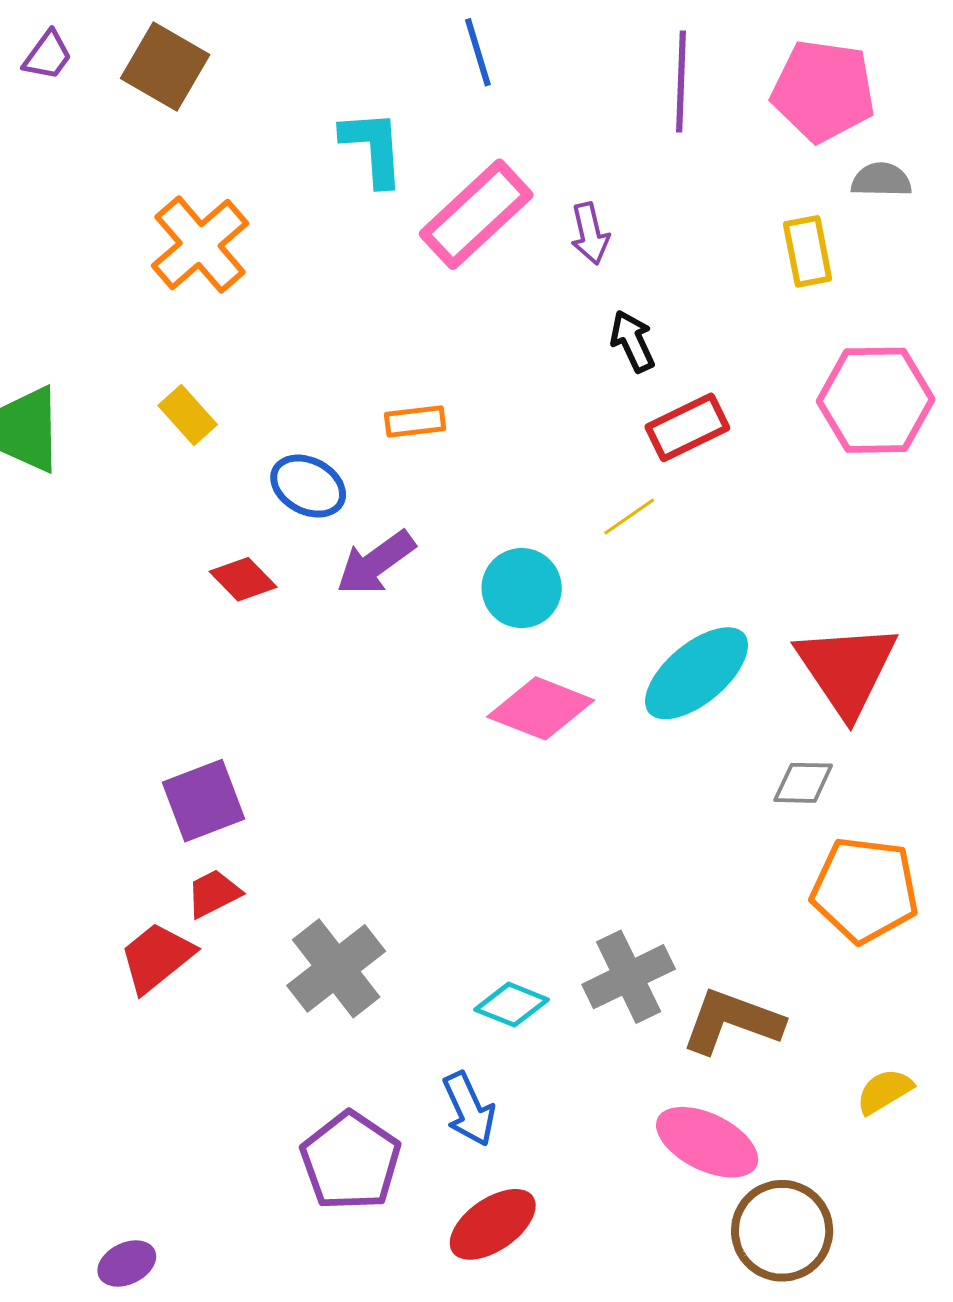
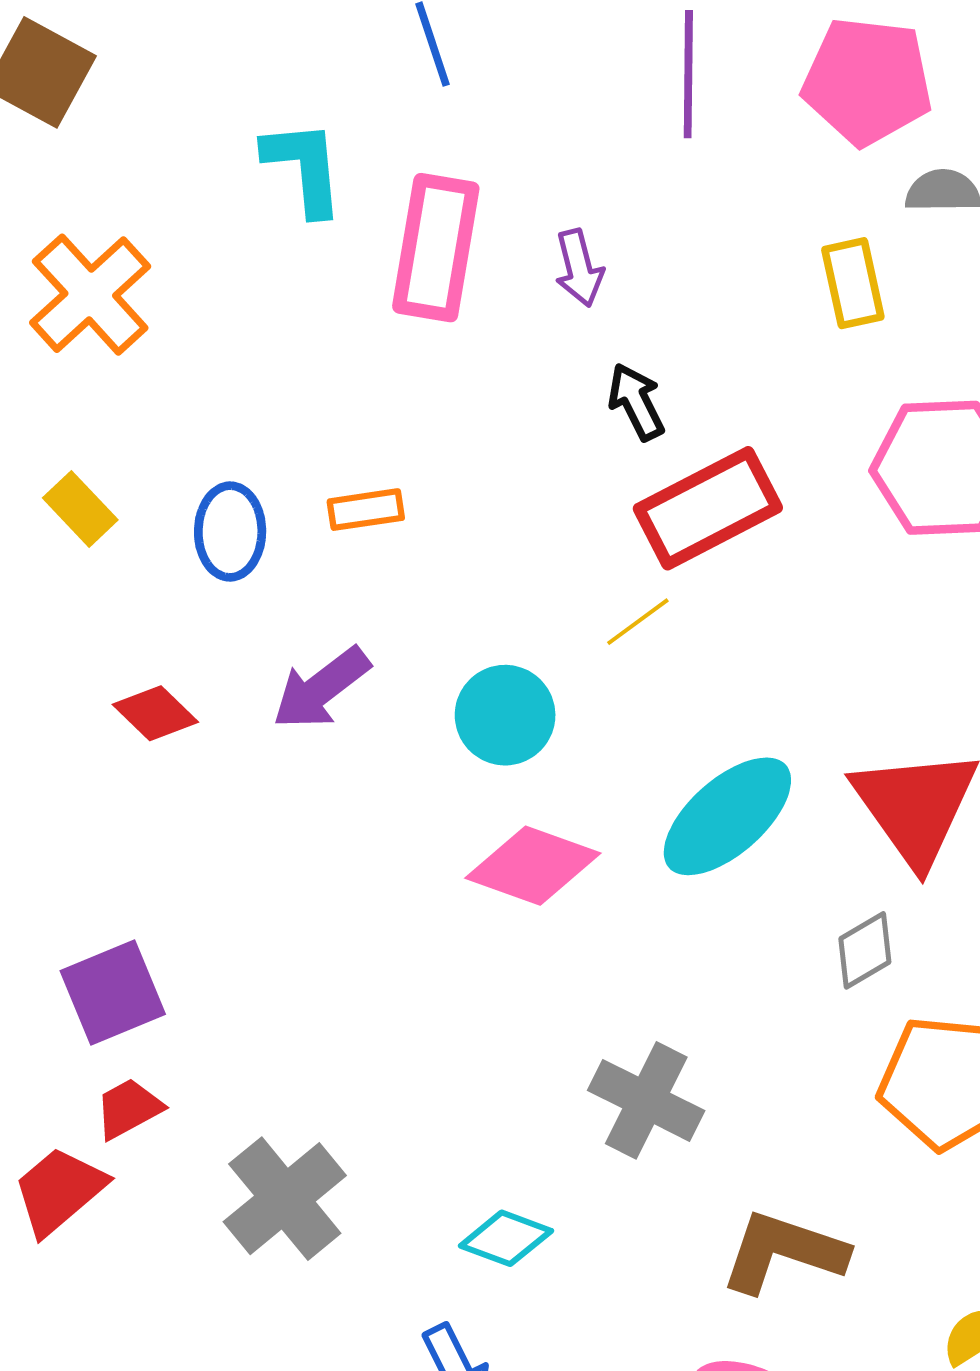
pink rectangle: (476, 214) -> (436, 248), turned -36
red rectangle: (687, 427) -> (708, 508), size x1.4
blue ellipse: (308, 486) -> (230, 532), moved, turned 64
gray diamond: (803, 783) -> (865, 950), turned -30
gray cross: (629, 977) -> (646, 1100), moved, turned -36

